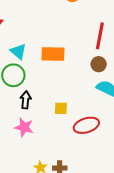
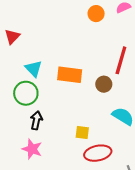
brown circle: (99, 64) -> (104, 84), moved
yellow square: (61, 108) -> (82, 132), moved

